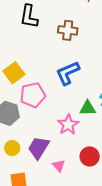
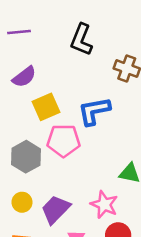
blue L-shape: (68, 73) -> (94, 111), moved
pink star: (68, 125) -> (104, 204), moved, turned -30

